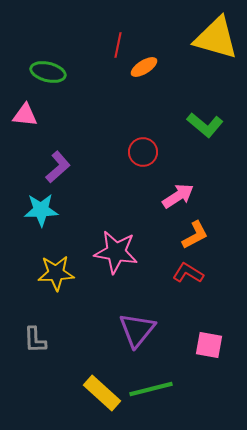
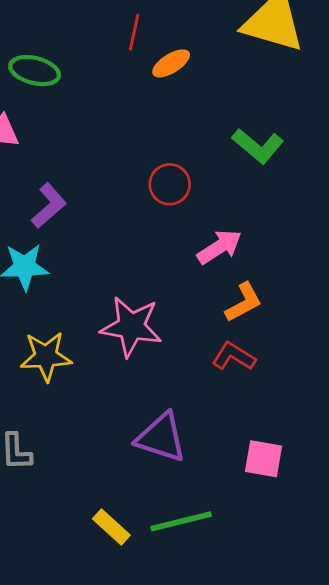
purple triangle: (137, 330) -> (161, 437), turned -51
yellow rectangle: (102, 393) -> (111, 527), size x0.7

